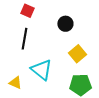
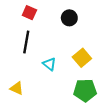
black circle: (65, 24) -> (69, 18), moved
cyan triangle: (41, 70) -> (49, 64), moved, size x0.6

